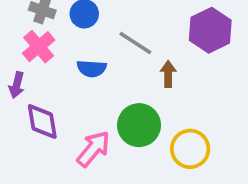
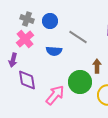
brown arrow: (168, 74) -> (97, 66), moved

